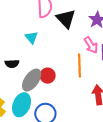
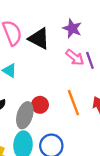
orange line: (80, 66) -> (73, 103), moved

